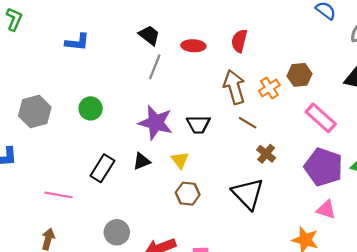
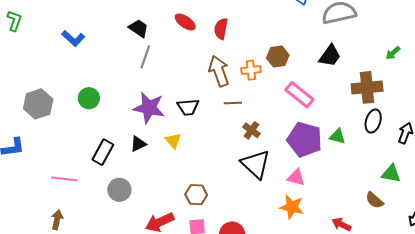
blue L-shape: (77, 42) -> (73, 38), turned 40
red ellipse: (193, 46) -> (185, 22), moved, turned 35
orange cross: (269, 88) -> (251, 70), turned 30
brown line: (248, 123) -> (233, 103), turned -30
brown hexagon: (188, 194) -> (196, 195), moved
black triangle: (248, 194) -> (256, 164), moved
pink triangle: (326, 210) -> (296, 177), moved
gray circle: (117, 232) -> (119, 190), moved

